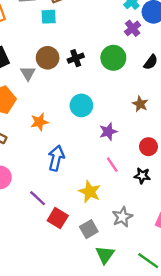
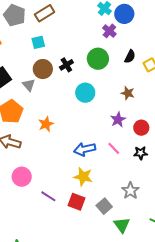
cyan square: (49, 17) -> (38, 42), moved
cyan circle: (81, 105) -> (85, 93), moved
purple star: (108, 132) -> (118, 120), moved
blue arrow: (56, 158) -> (85, 149), moved, turned -105
yellow star: (90, 192) -> (83, 177), moved
purple line: (38, 198) -> (48, 196), moved

